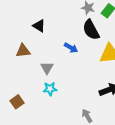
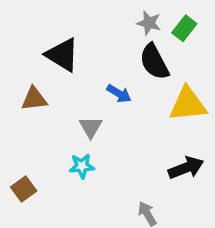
black triangle: (39, 26) -> (62, 55), size x1.5
gray triangle: (47, 68) -> (91, 127), moved

